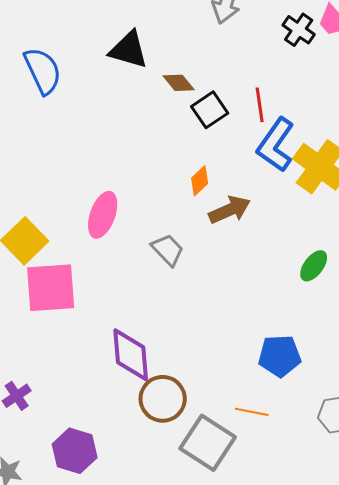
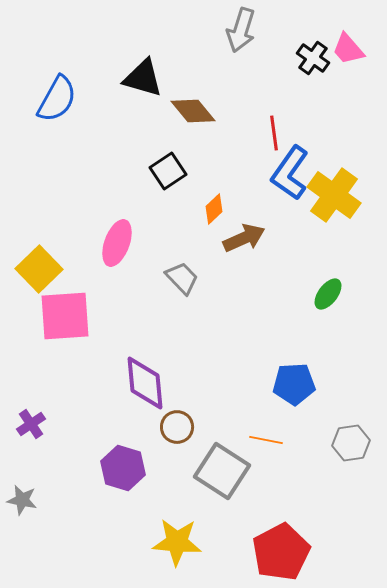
blue semicircle: (43, 71) -> (57, 99), turned 54
brown diamond: (179, 83) -> (193, 111), size x1.4
black square: (210, 110) -> (168, 171), moved
brown circle: (163, 399) -> (177, 427), size x0.7
purple hexagon: (75, 451) -> (123, 468), moved

